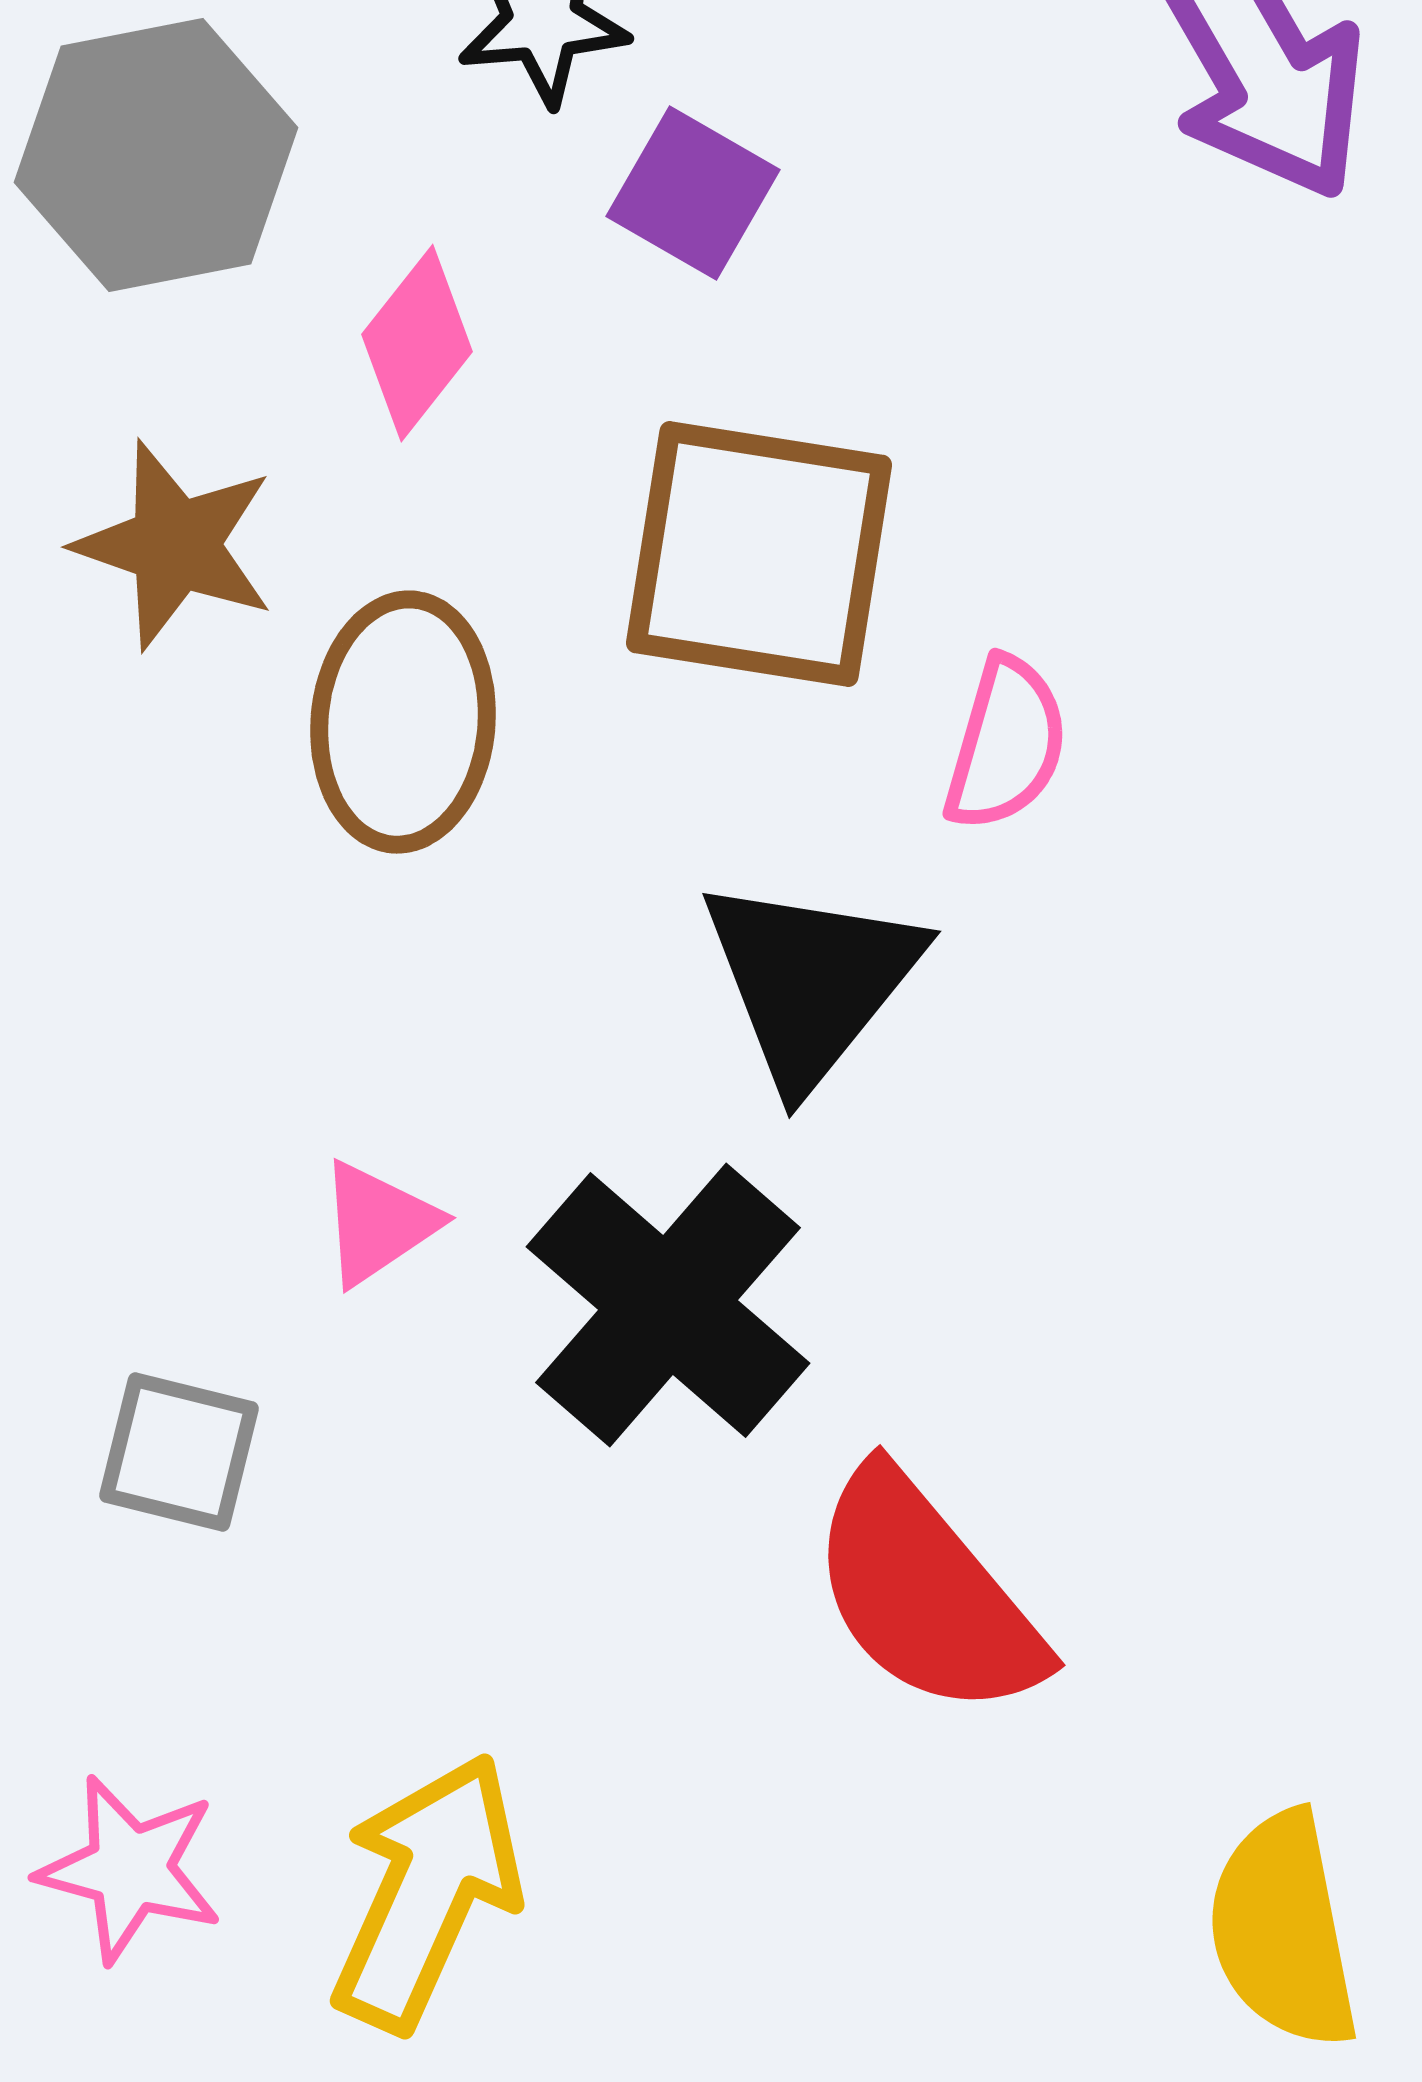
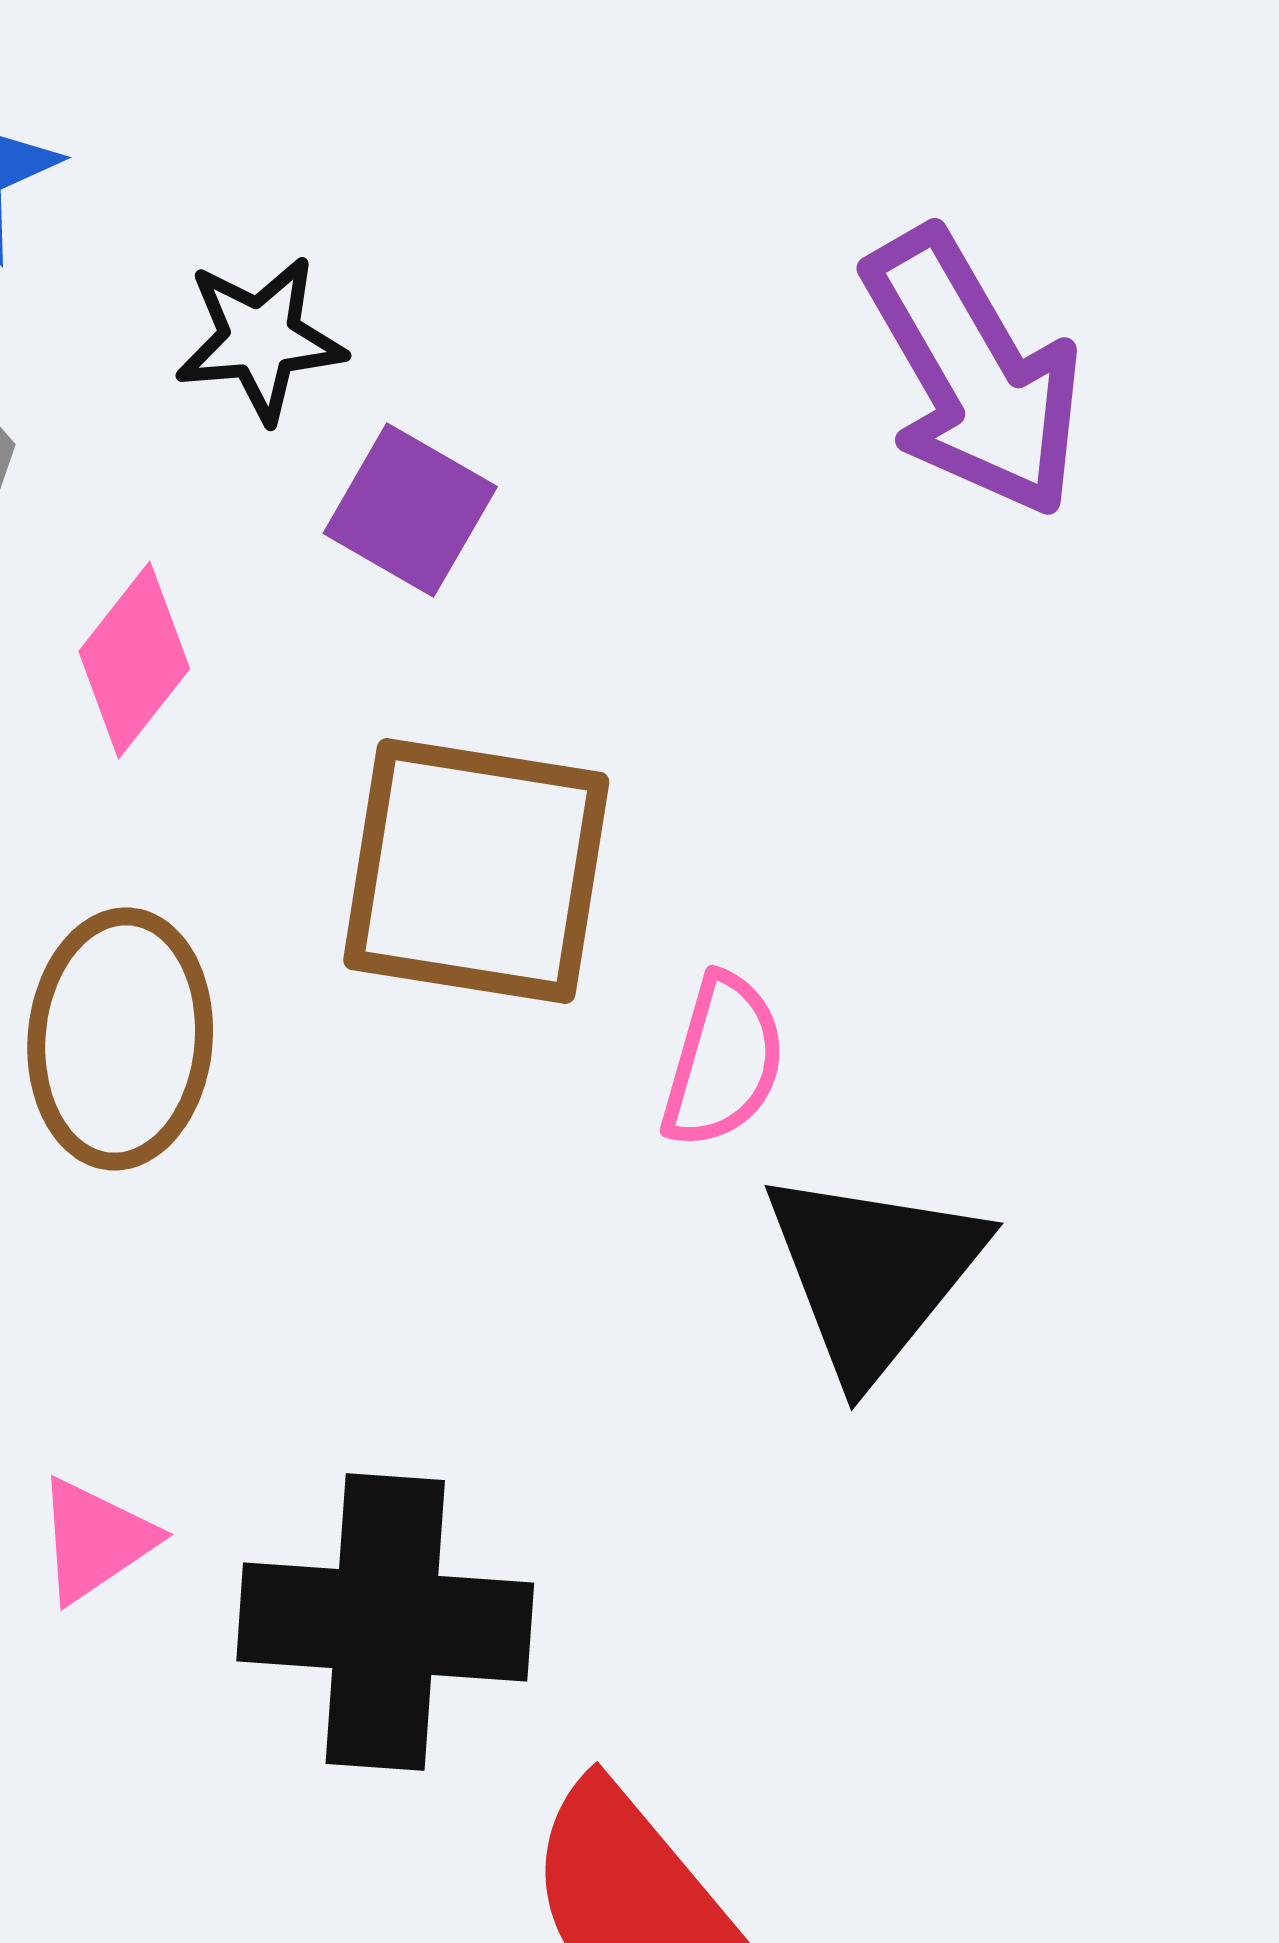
black triangle: (811, 981) -> (873, 1273), moved
black cross: (668, 1305) -> (385, 1622), turned -37

